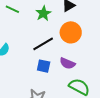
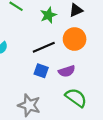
purple semicircle: (67, 63) -> (67, 71), turned -49

